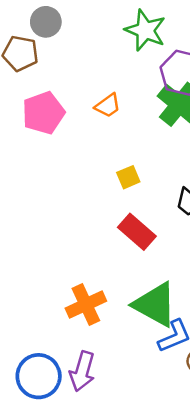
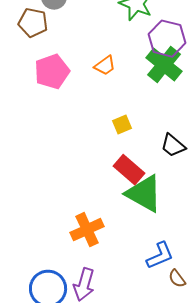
green triangle: (155, 305) -> (144, 194), moved

